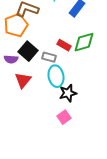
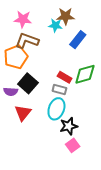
gray rectangle: (49, 57) -> (59, 89), moved
cyan ellipse: (56, 76) -> (56, 109), turned 30
pink square: (64, 117) -> (73, 145), moved

